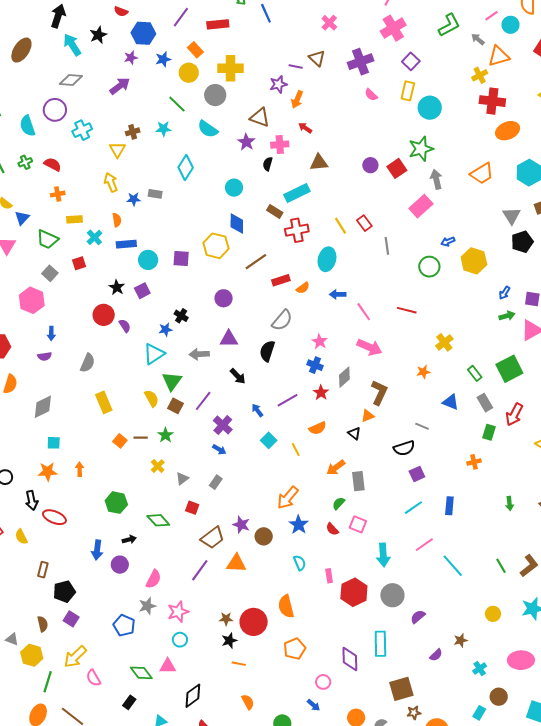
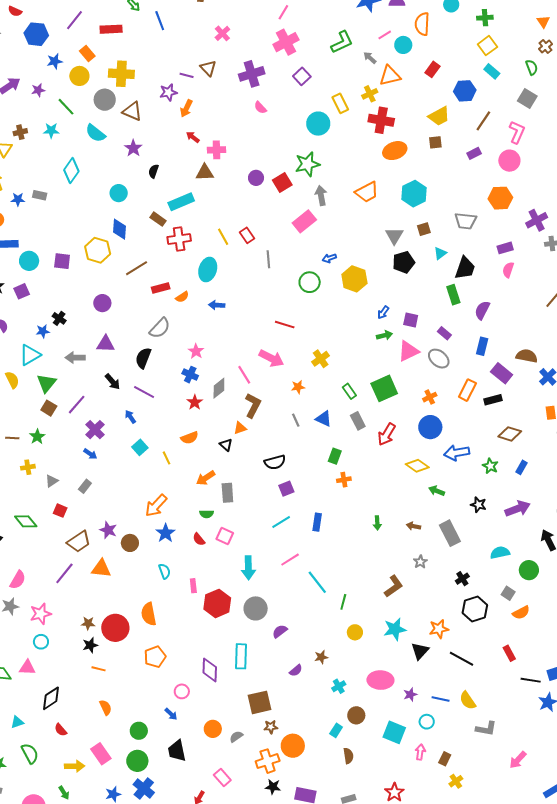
purple star: (131, 58) -> (38, 90), moved
yellow rectangle: (408, 91) -> (340, 103), moved, turned -42
brown triangle: (260, 117) -> (132, 111), moved
pink cross: (280, 145) -> (216, 150), moved
pink line: (364, 312) -> (244, 375), moved
pink arrow: (369, 347) -> (271, 358), moved
yellow semicircle: (152, 398) -> (12, 380), moved
purple line: (288, 400) -> (144, 392), moved, turned 55
gray line: (422, 426) -> (296, 420), moved, turned 40
green rectangle: (489, 432) -> (335, 456), moved
yellow cross: (158, 466) -> (28, 467), turned 32
green semicircle: (339, 503) -> (207, 514), turned -136
green line: (501, 566) -> (343, 602), moved, turned 42

